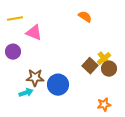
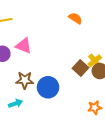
pink triangle: (34, 33) -> (24, 46), moved
cyan arrow: (26, 93) -> (16, 103), moved

